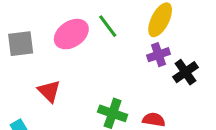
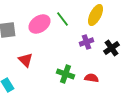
purple cross: (159, 55) -> (86, 42), moved

